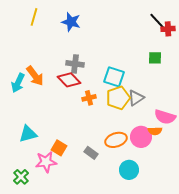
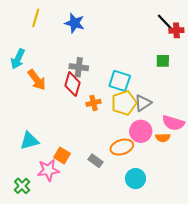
red diamond: (69, 80) -> (72, 84), turned 60
cyan arrow: (18, 83) -> (18, 59), moved
pink circle: (141, 137) -> (141, 131), moved

